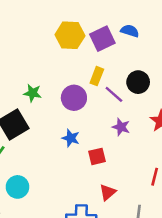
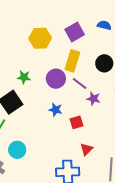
blue semicircle: (130, 31) -> (104, 25), moved
yellow hexagon: (70, 35) -> (40, 38), moved
yellow rectangle: (97, 76) -> (72, 61), size x1.5
purple line: (114, 94) -> (80, 83), moved

